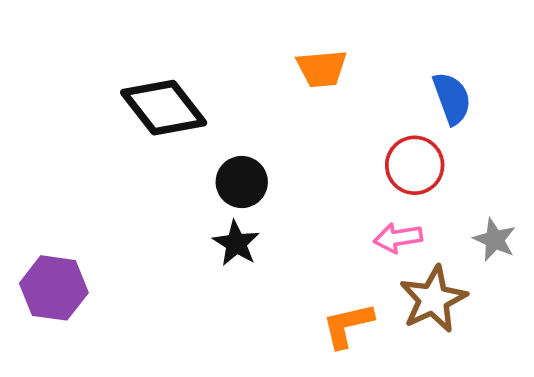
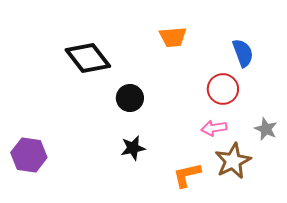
black star: (236, 243) -> (133, 148), moved, turned 30

